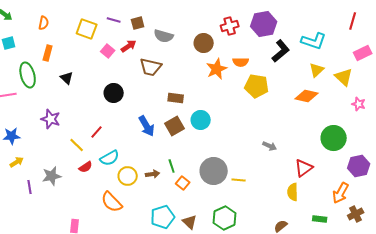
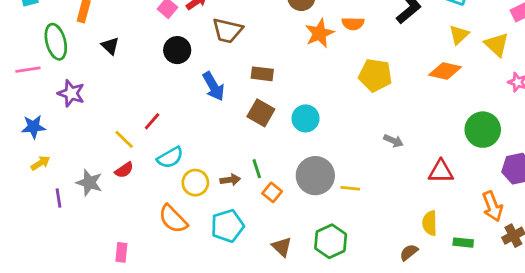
yellow pentagon: (257, 86) -> (375, 75), moved
black circle: (114, 93) -> (177, 50), moved
purple star: (51, 119) -> (71, 93), moved
cyan circle: (201, 120) -> (306, 118), moved
blue arrow: (147, 126) -> (213, 86), moved
brown square: (175, 126) -> (261, 113), turned -30
red semicircle: (86, 167) -> (124, 170), moved
red triangle: (304, 168) -> (441, 171), turned 36
gray star: (52, 176) -> (89, 183), turned 30
yellow semicircle: (293, 192) -> (430, 223), moved
orange arrow: (341, 193) -> (492, 206), turned -50
cyan pentagon: (163, 217) -> (227, 226), moved

